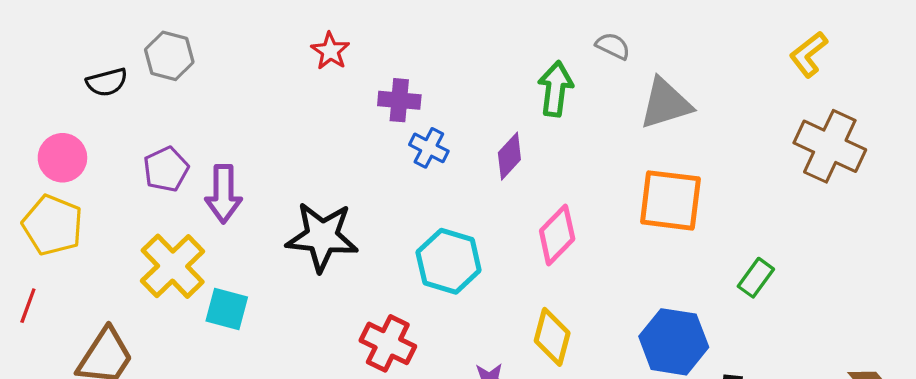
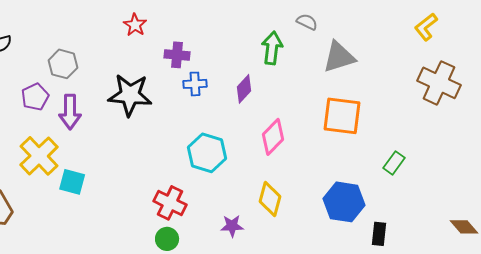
gray hexagon: (169, 56) -> (63, 64), moved
blue cross: (429, 148) -> (195, 84), turned -30
black star: (322, 237) -> (130, 95), moved

